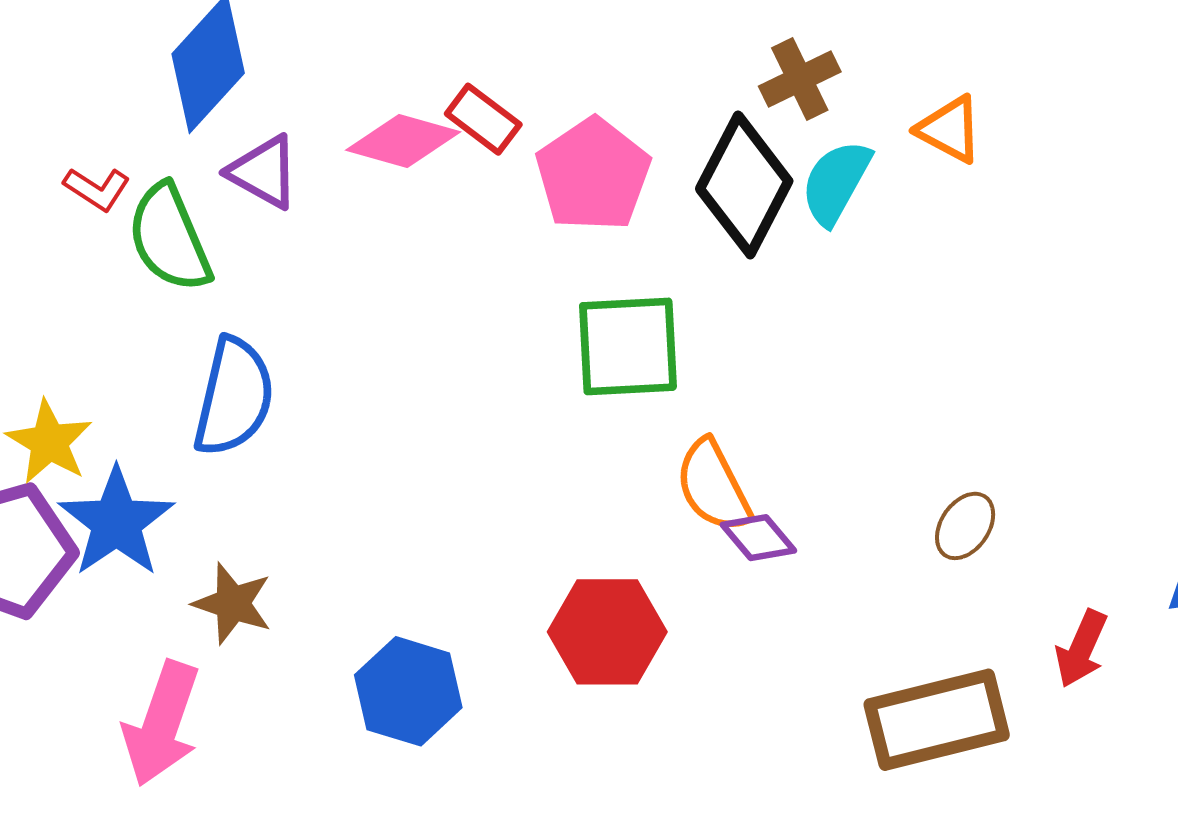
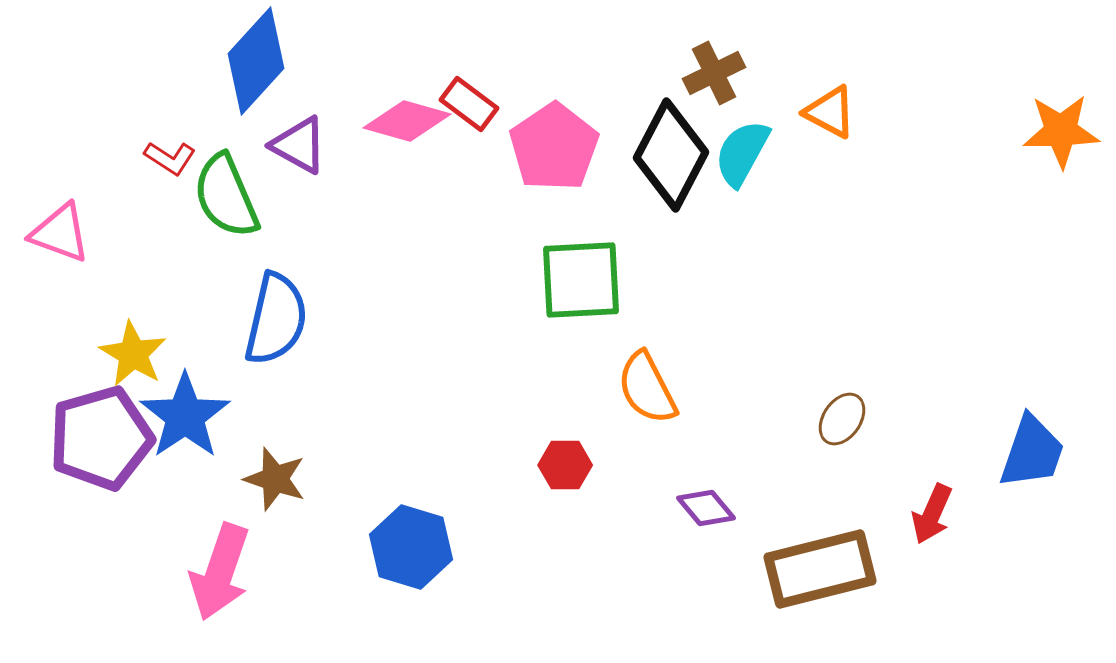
purple diamond: (758, 538) -> (706, 508), moved
red hexagon: (607, 632) -> (565, 465), moved, size x0.6

